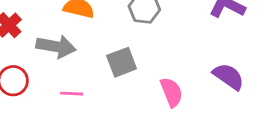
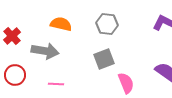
gray square: (122, 62) -> (104, 59), moved

